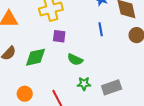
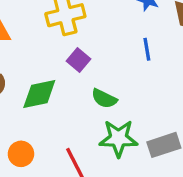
purple square: (59, 36) -> (79, 60), turned 32
green star: (84, 84) -> (118, 138), size x1.6

